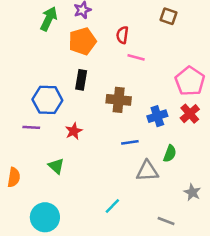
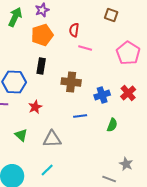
pink pentagon: (190, 81) -> (128, 53), moved
gray triangle: (147, 171) -> (52, 139), moved
gray star: (192, 192) -> (126, 164), moved
cyan line: (112, 206) -> (47, 170), moved

